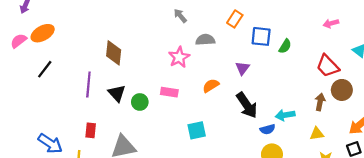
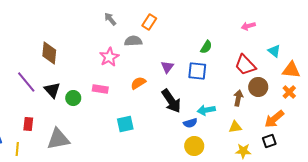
orange rectangle: (235, 19) -> (149, 22), moved
blue square: (261, 36) -> (197, 71), moved
purple line: (88, 85) -> (26, 82), turned -45

